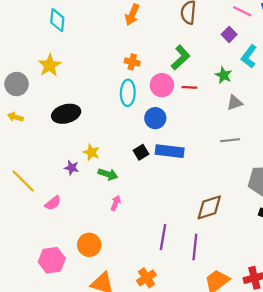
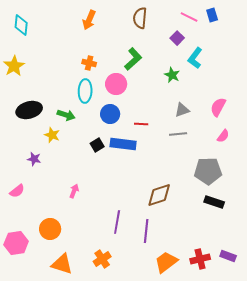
red line: (189, 87) -> (141, 124), moved
gray triangle: (235, 103) -> (182, 110), moved
yellow star: (91, 152) -> (52, 135), moved
green arrow: (108, 174) -> (66, 115), moved

